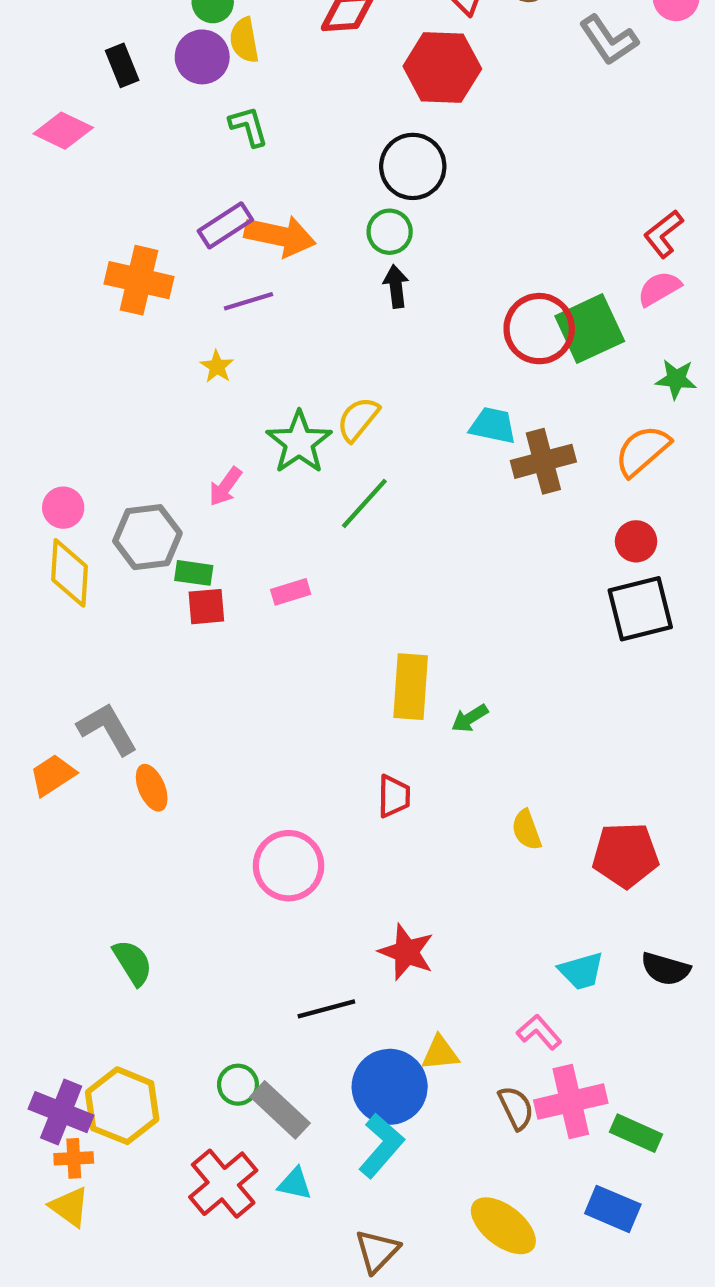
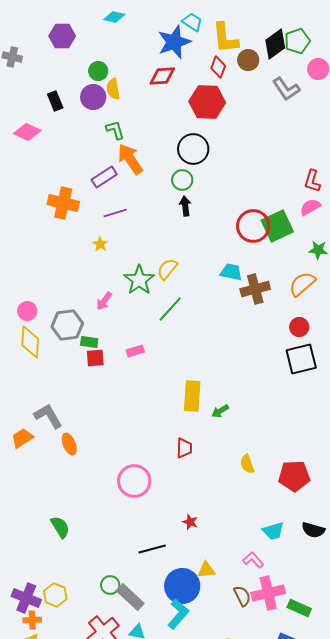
red L-shape: (663, 234) -> (312, 181), turned -35
orange arrow: (280, 236) -> (130, 159), moved, turned -136
red star: (406, 952) -> (190, 522), size x0.6
yellow hexagon: (122, 1106) -> (55, 595), size x0.7

